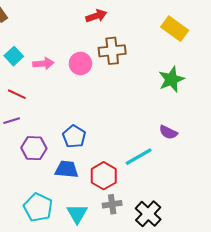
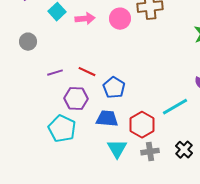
red line: (17, 94) -> (87, 72), moved
cyan pentagon: (38, 207) -> (62, 129), moved
cyan triangle: (77, 214) -> (117, 149), moved
black cross: (148, 214) -> (184, 150), moved, size x0.7

